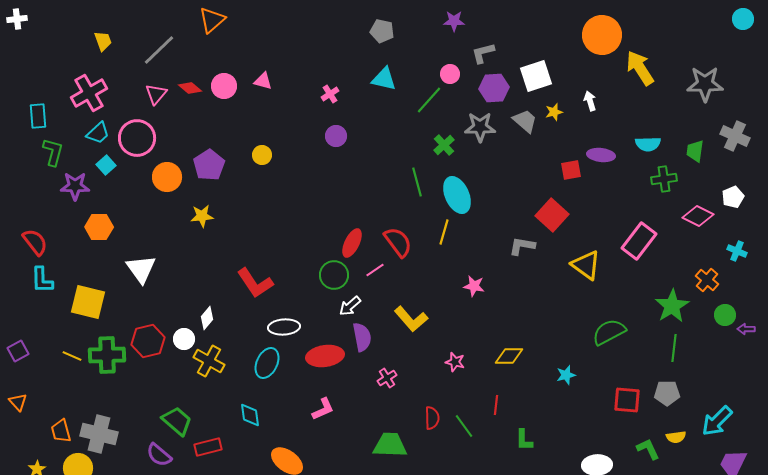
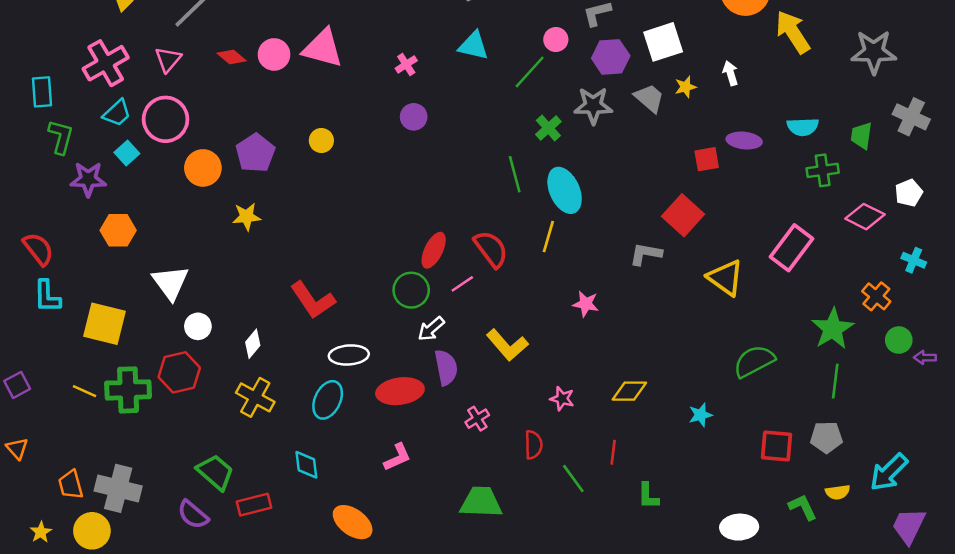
pink triangle: (263, 81) -> (323, 48), size x1.8
pink triangle: (156, 94) -> (168, 59), moved
white circle: (184, 339) -> (198, 326), moved
red semicircle: (432, 418) -> (533, 445), moved

